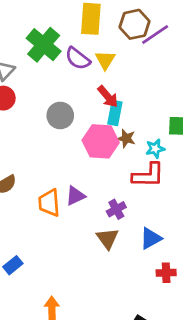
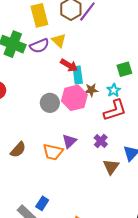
purple semicircle: (78, 58) -> (39, 46), turned -42
gray circle: (60, 115) -> (50, 103), moved
orange trapezoid: (49, 203) -> (53, 152), turned -55
brown triangle: (108, 238) -> (111, 167), moved, turned 30

